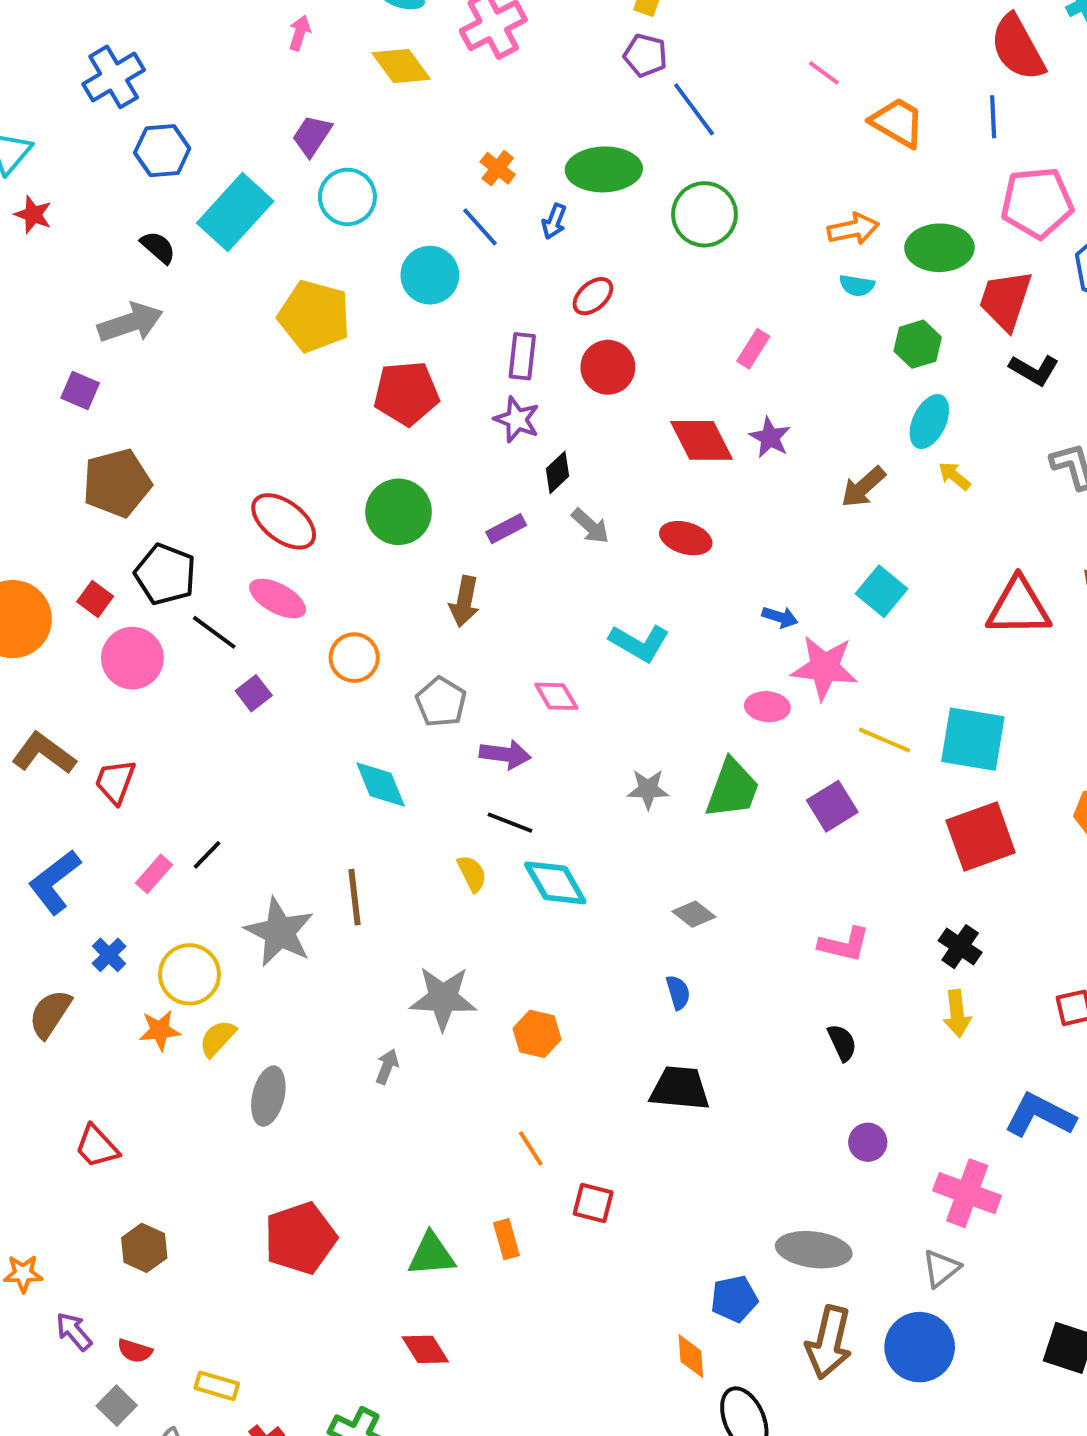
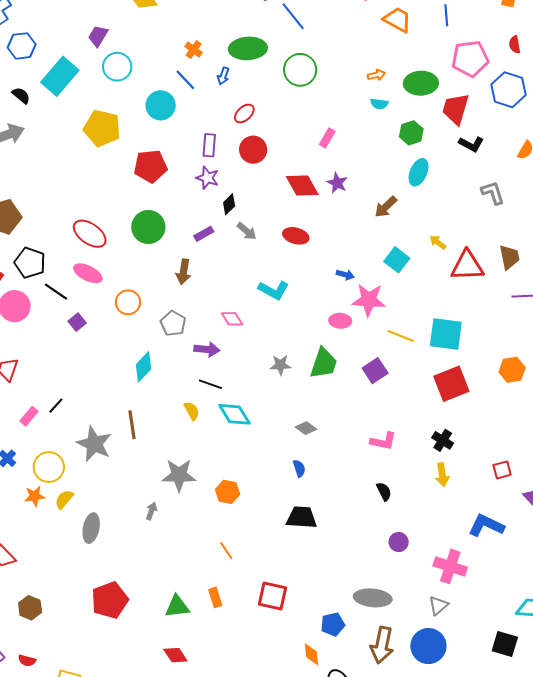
orange arrow: (853, 229) -> (376, 75), size x0.7
yellow arrow: (954, 476) -> (438, 242), moved
cyan diamond: (381, 785) -> (144, 367), turned 68
red square: (593, 1203) -> (273, 596), moved, size x1.4

